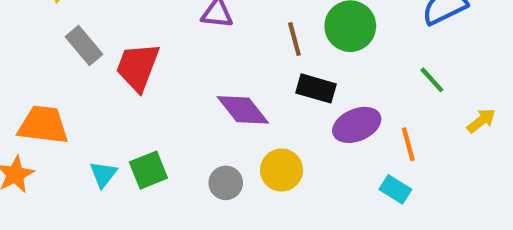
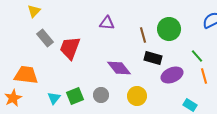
green line: (432, 80) -> (197, 56), moved
orange line: (408, 144) -> (204, 76), moved
gray circle: (226, 183) -> (101, 95), moved

